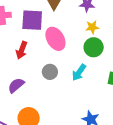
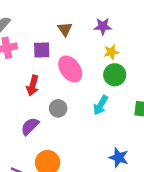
purple square: (32, 20) -> (42, 50), size x0.7
gray circle: (50, 72) -> (58, 108), moved

